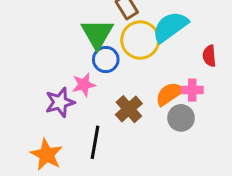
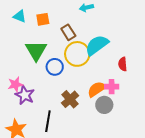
green triangle: (97, 34) -> (36, 51), moved
pink star: (84, 85) -> (15, 84), moved
purple star: (60, 102) -> (25, 95), turned -30

